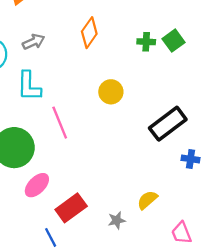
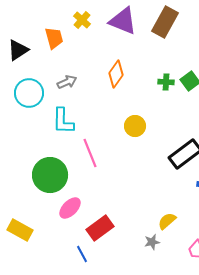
gray star: (117, 220) -> (152, 242), moved

